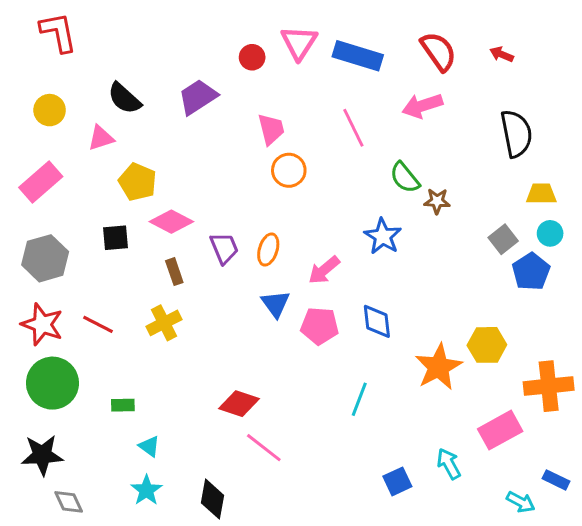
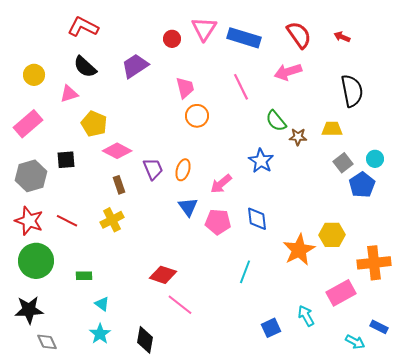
red L-shape: (58, 32) -> (83, 27), moved, turned -52
yellow trapezoid: (541, 194) -> (332, 129), moved
black square: (116, 238) -> (66, 160), moved

